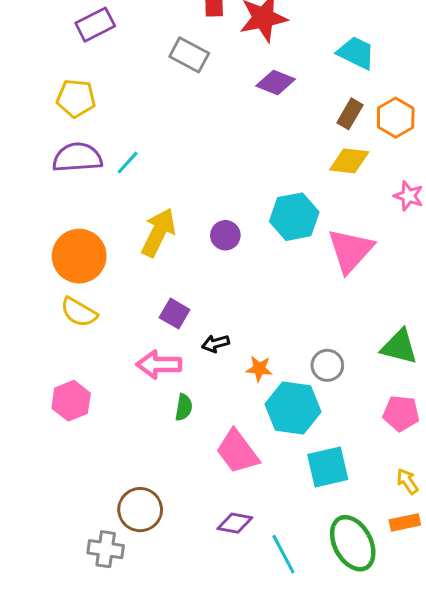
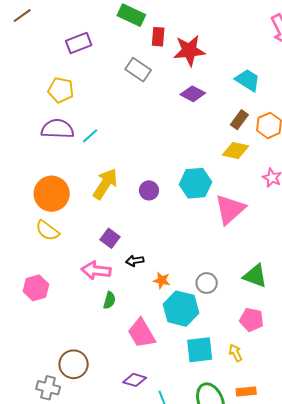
yellow arrow: (407, 481) -> (235, 353), moved

